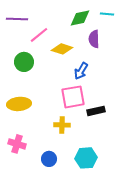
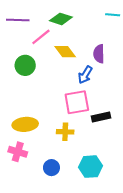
green diamond: (80, 18) -> (61, 19), moved, turned 30
purple semicircle: (94, 39) -> (99, 54), moved
yellow diamond: (62, 49) -> (65, 52), turned 35
yellow ellipse: (19, 104) -> (25, 124), moved

